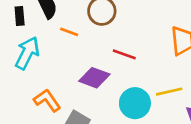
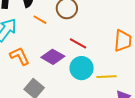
orange L-shape: (47, 100) -> (20, 56), moved
cyan circle: (135, 103) -> (82, 68), moved

